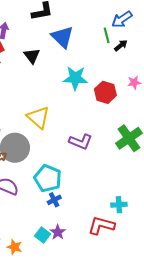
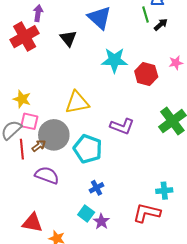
yellow triangle: (38, 117) -> (77, 102), turned -50
cyan pentagon: (48, 178) -> (88, 149), moved
cyan square: (42, 235) -> (86, 213), moved

